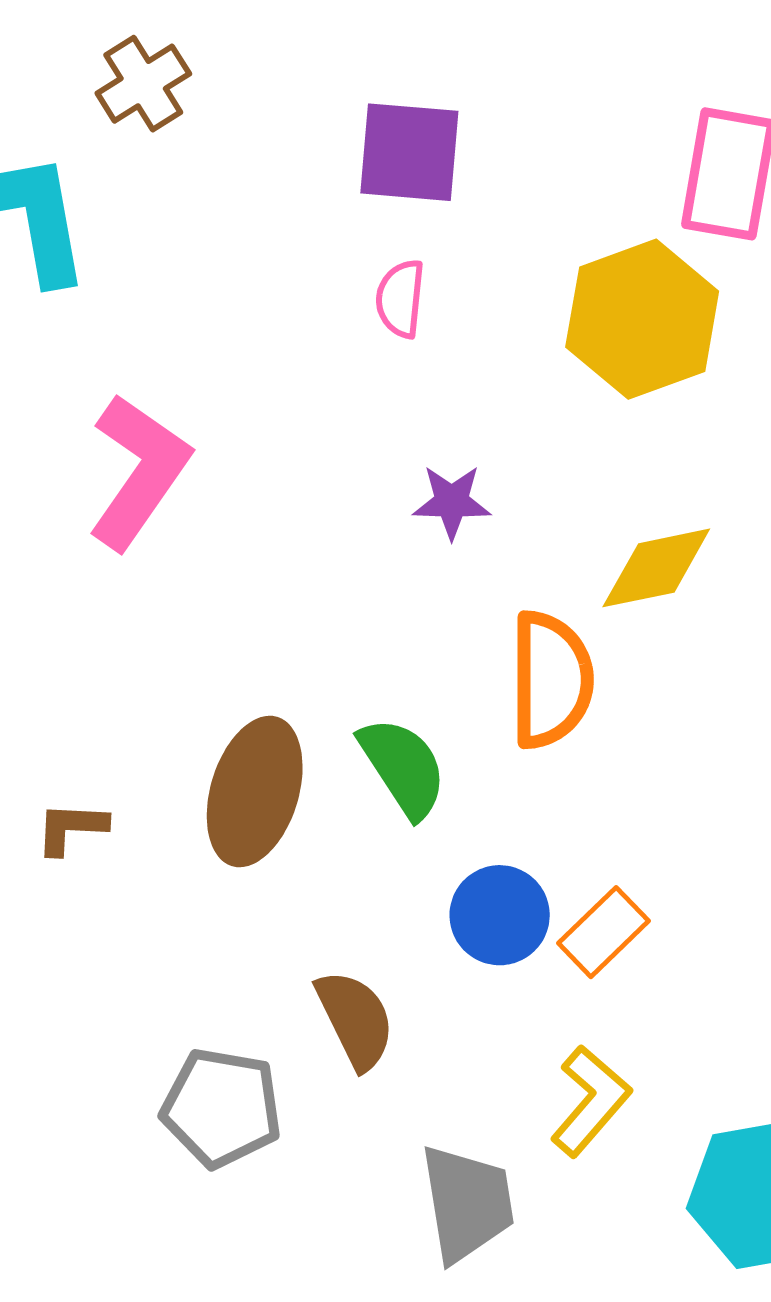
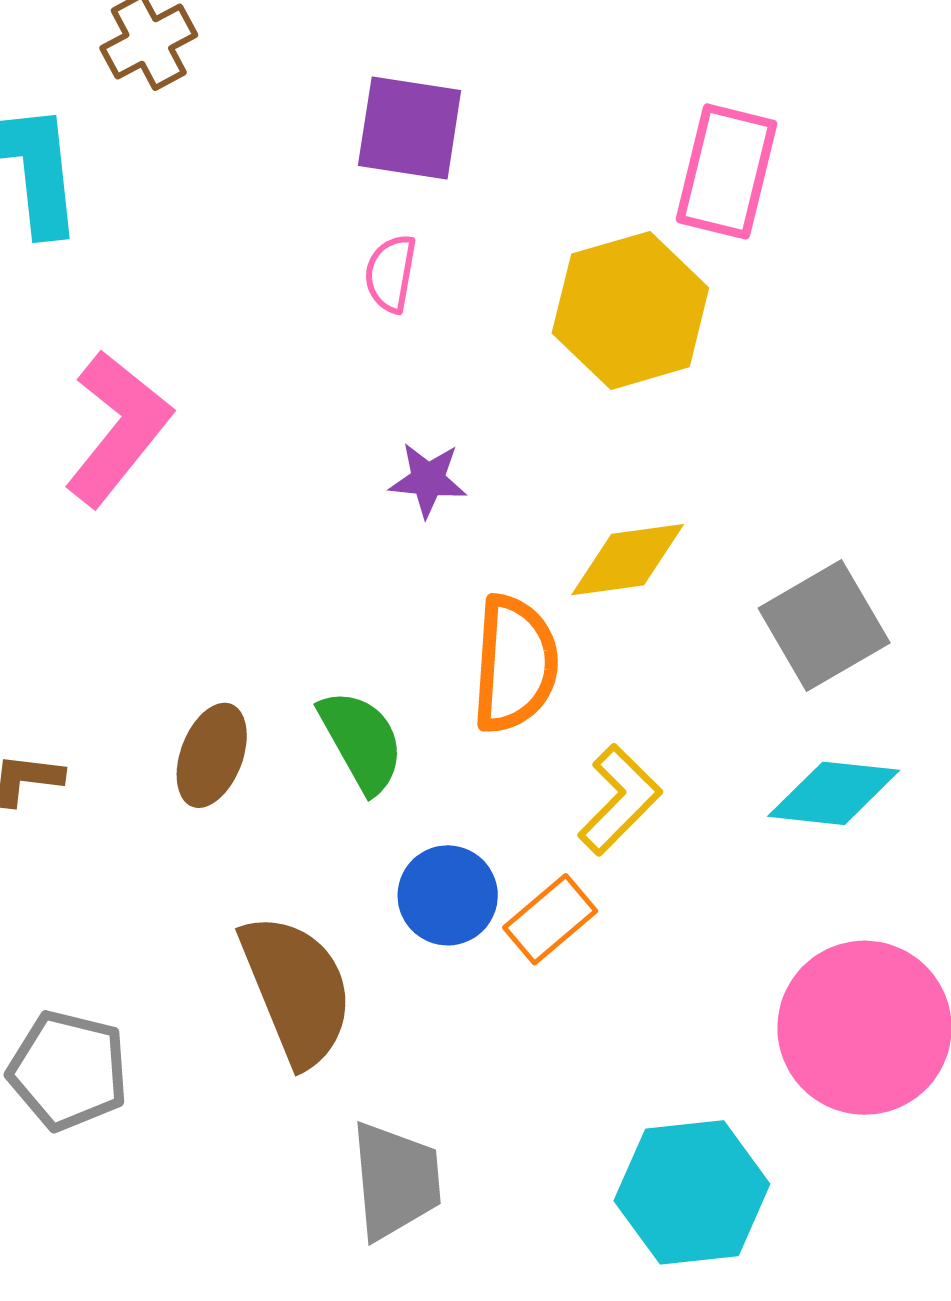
brown ellipse: (255, 791) -> (212, 755), size x0.7
brown semicircle: (355, 1019) -> (297, 990), size x1.5
yellow L-shape: (590, 1101) -> (620, 800), moved
gray pentagon: (222, 1108) -> (68, 1070), moved

